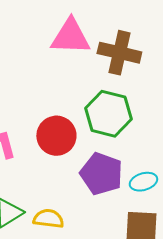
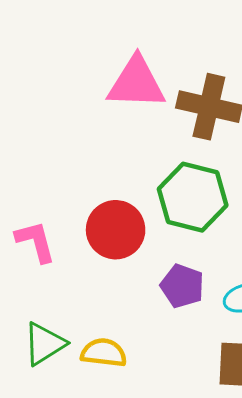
purple pentagon: (101, 174) -> (182, 286), size x0.7

